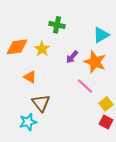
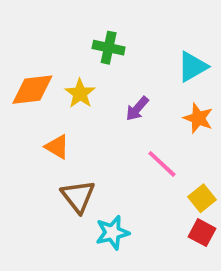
orange star: (95, 62) -> (198, 118), moved, size x0.7
cyan star: (28, 122) -> (112, 233), moved

